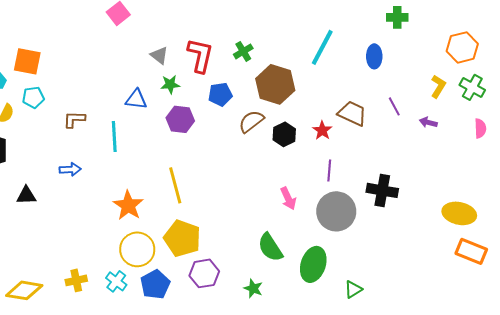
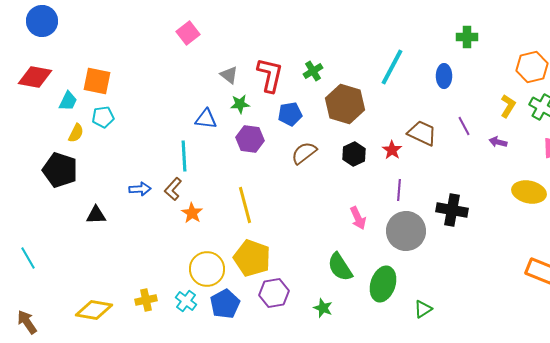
brown L-shape: (74, 119) -> (173, 189), moved, turned -50
brown semicircle: (251, 121) -> (304, 153), moved
orange star: (128, 205) -> (192, 213), moved, size x0.7
yellow ellipse: (459, 213) -> (529, 192), moved

